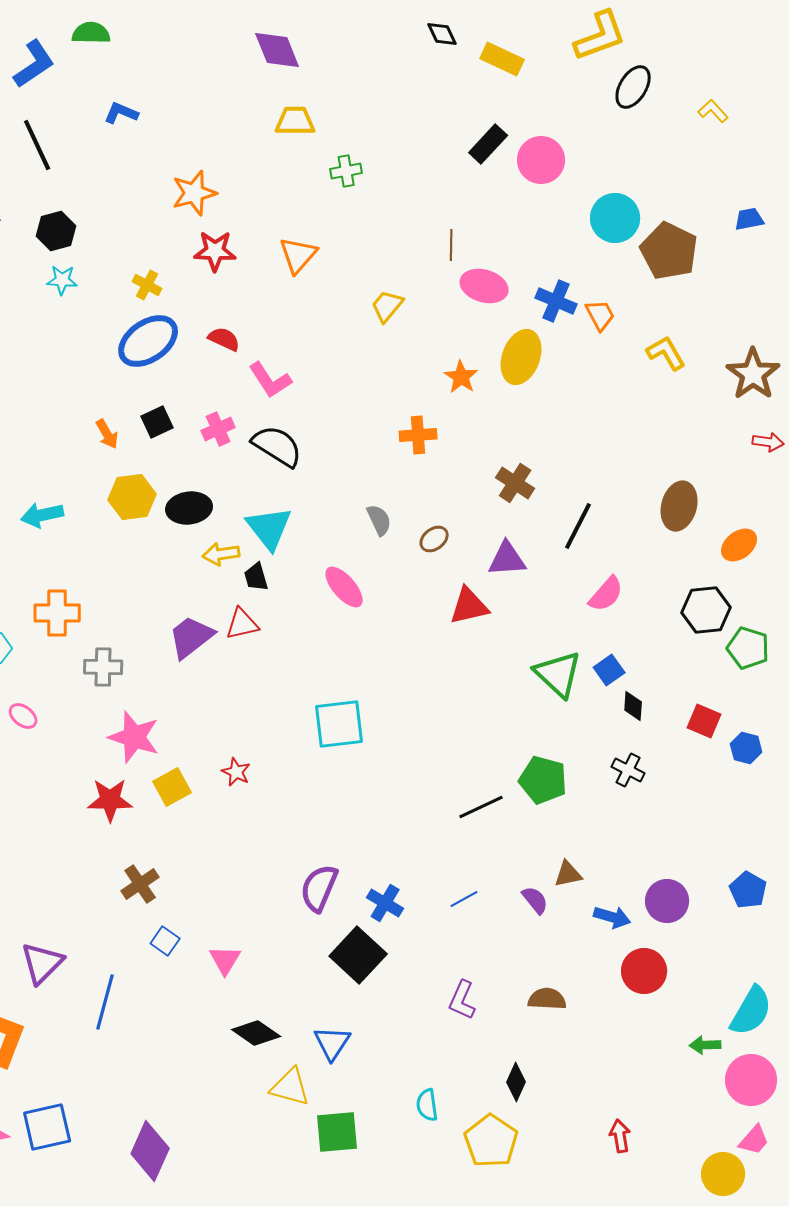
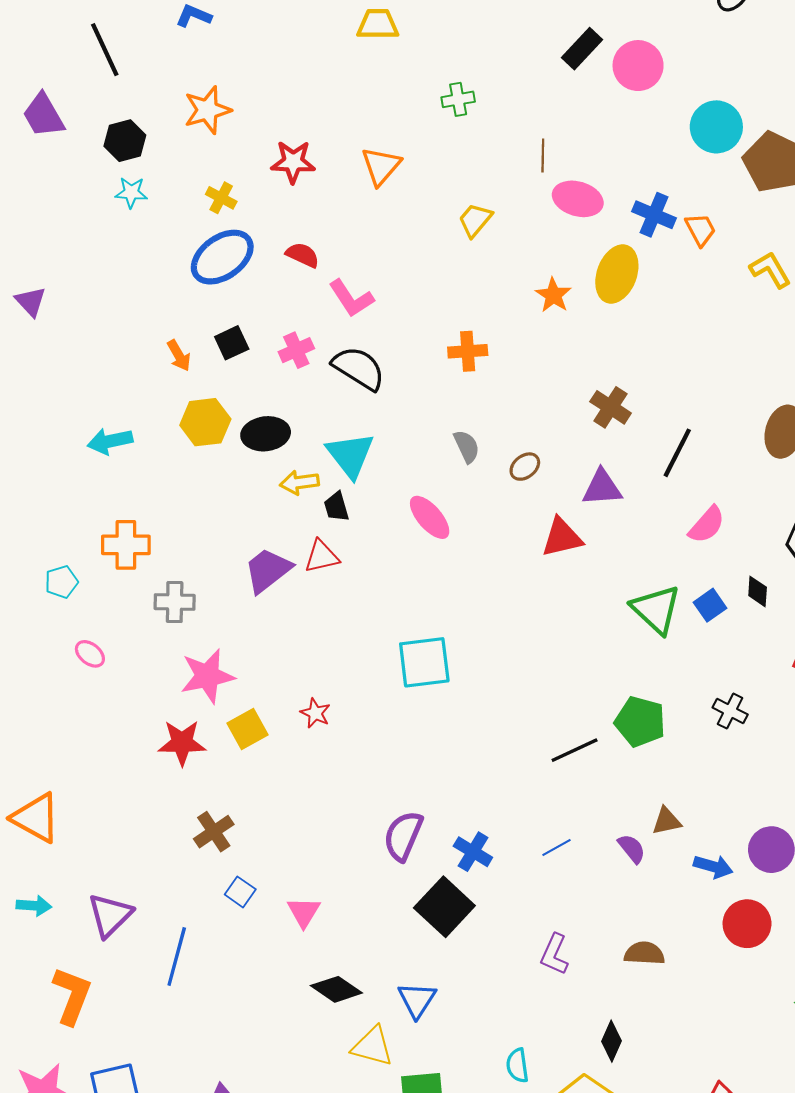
green cross: (346, 171) -> (458, 99), moved
orange star: (194, 193) -> (207, 110), moved
orange cross: (418, 435) -> (468, 351), moved
black diamond: (633, 706) -> (758, 591), moved
pink star: (134, 737) -> (207, 676), turned -30

